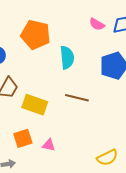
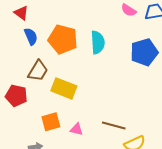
orange pentagon: (36, 35) -> (63, 39), moved
brown line: (77, 98) -> (114, 125), moved

